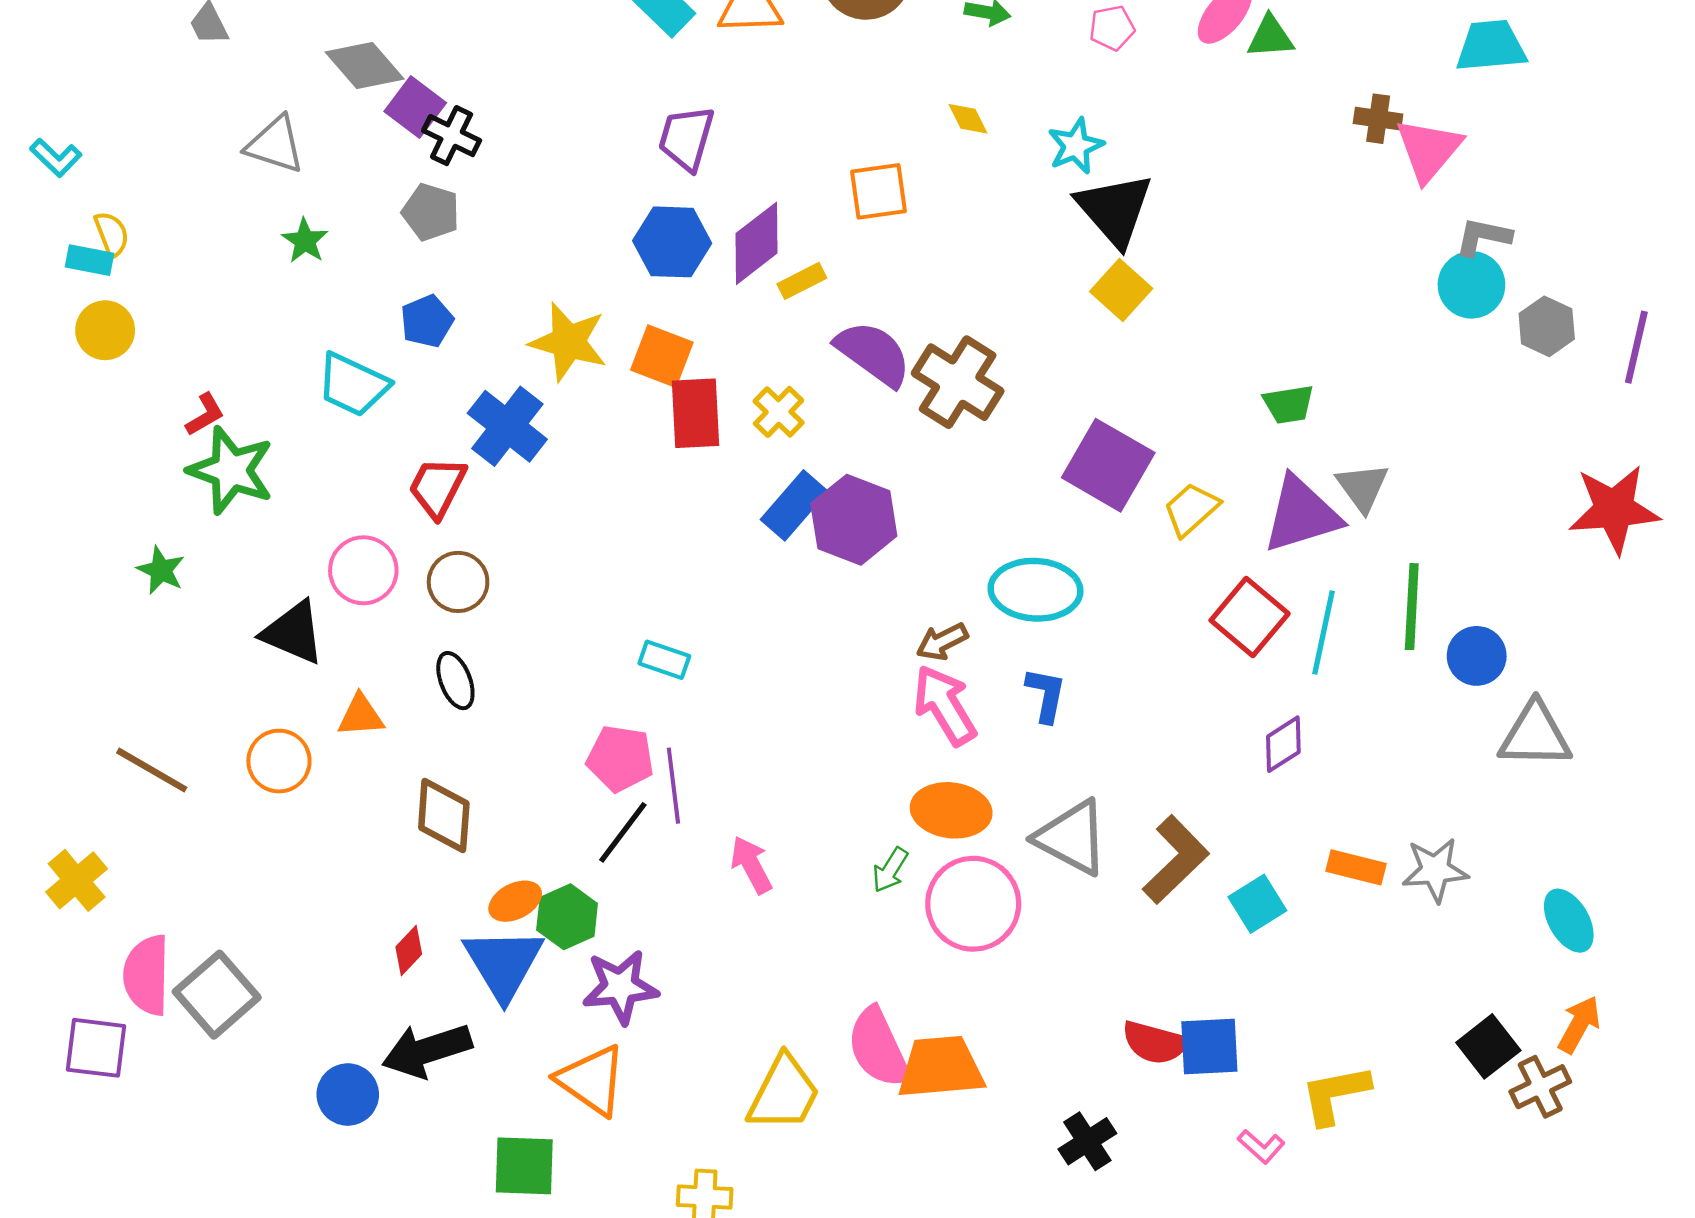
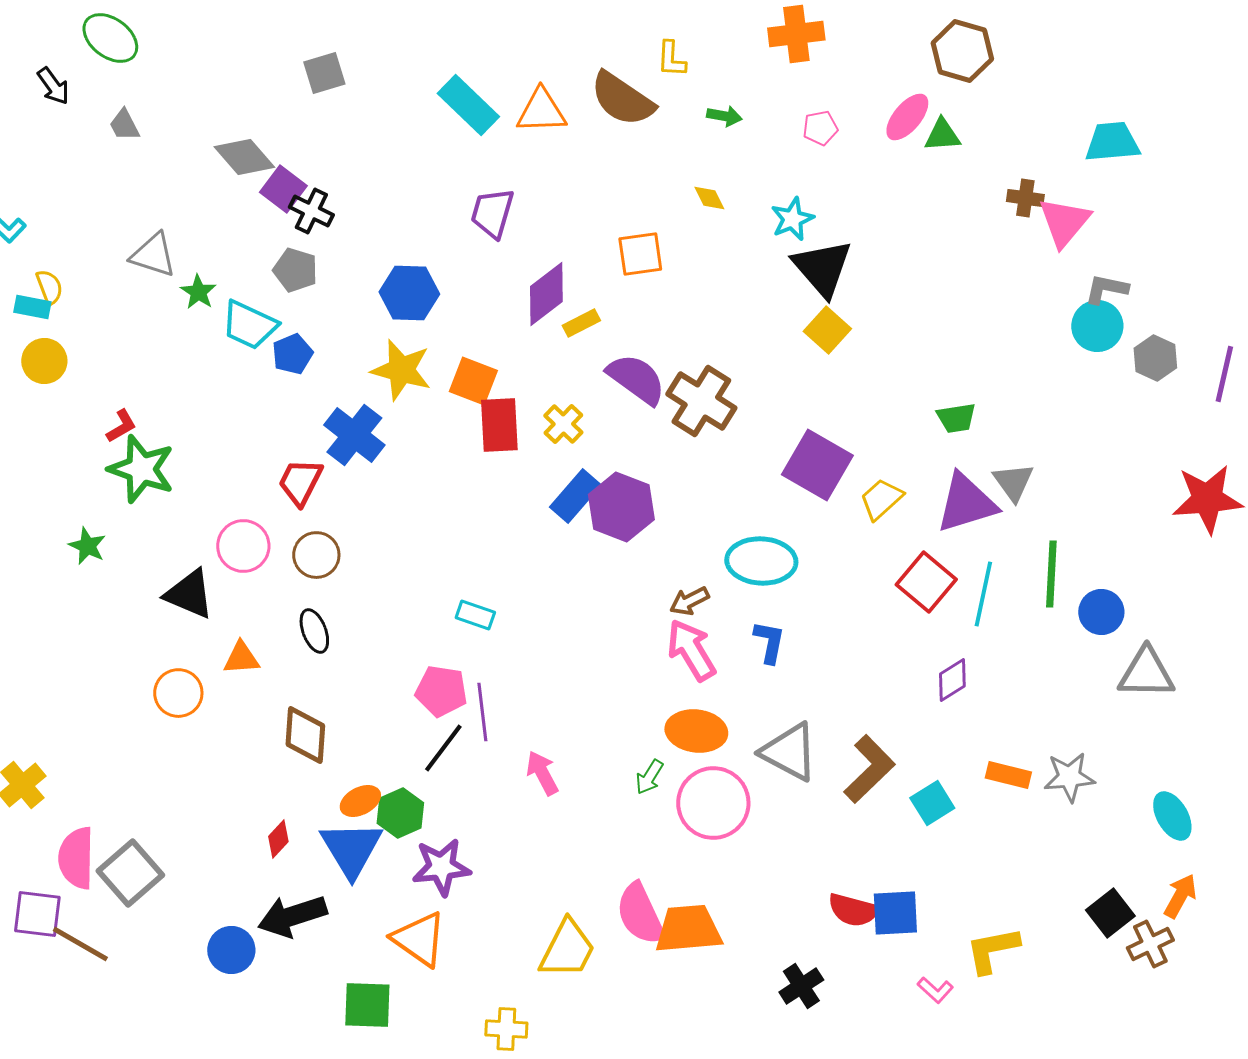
gray triangle: (275, 145) -> (153, 255), moved
blue hexagon: (672, 242) -> (409, 293), moved
cyan trapezoid: (353, 385) -> (249, 325), moved
brown line: (152, 770) -> (80, 944), moved

